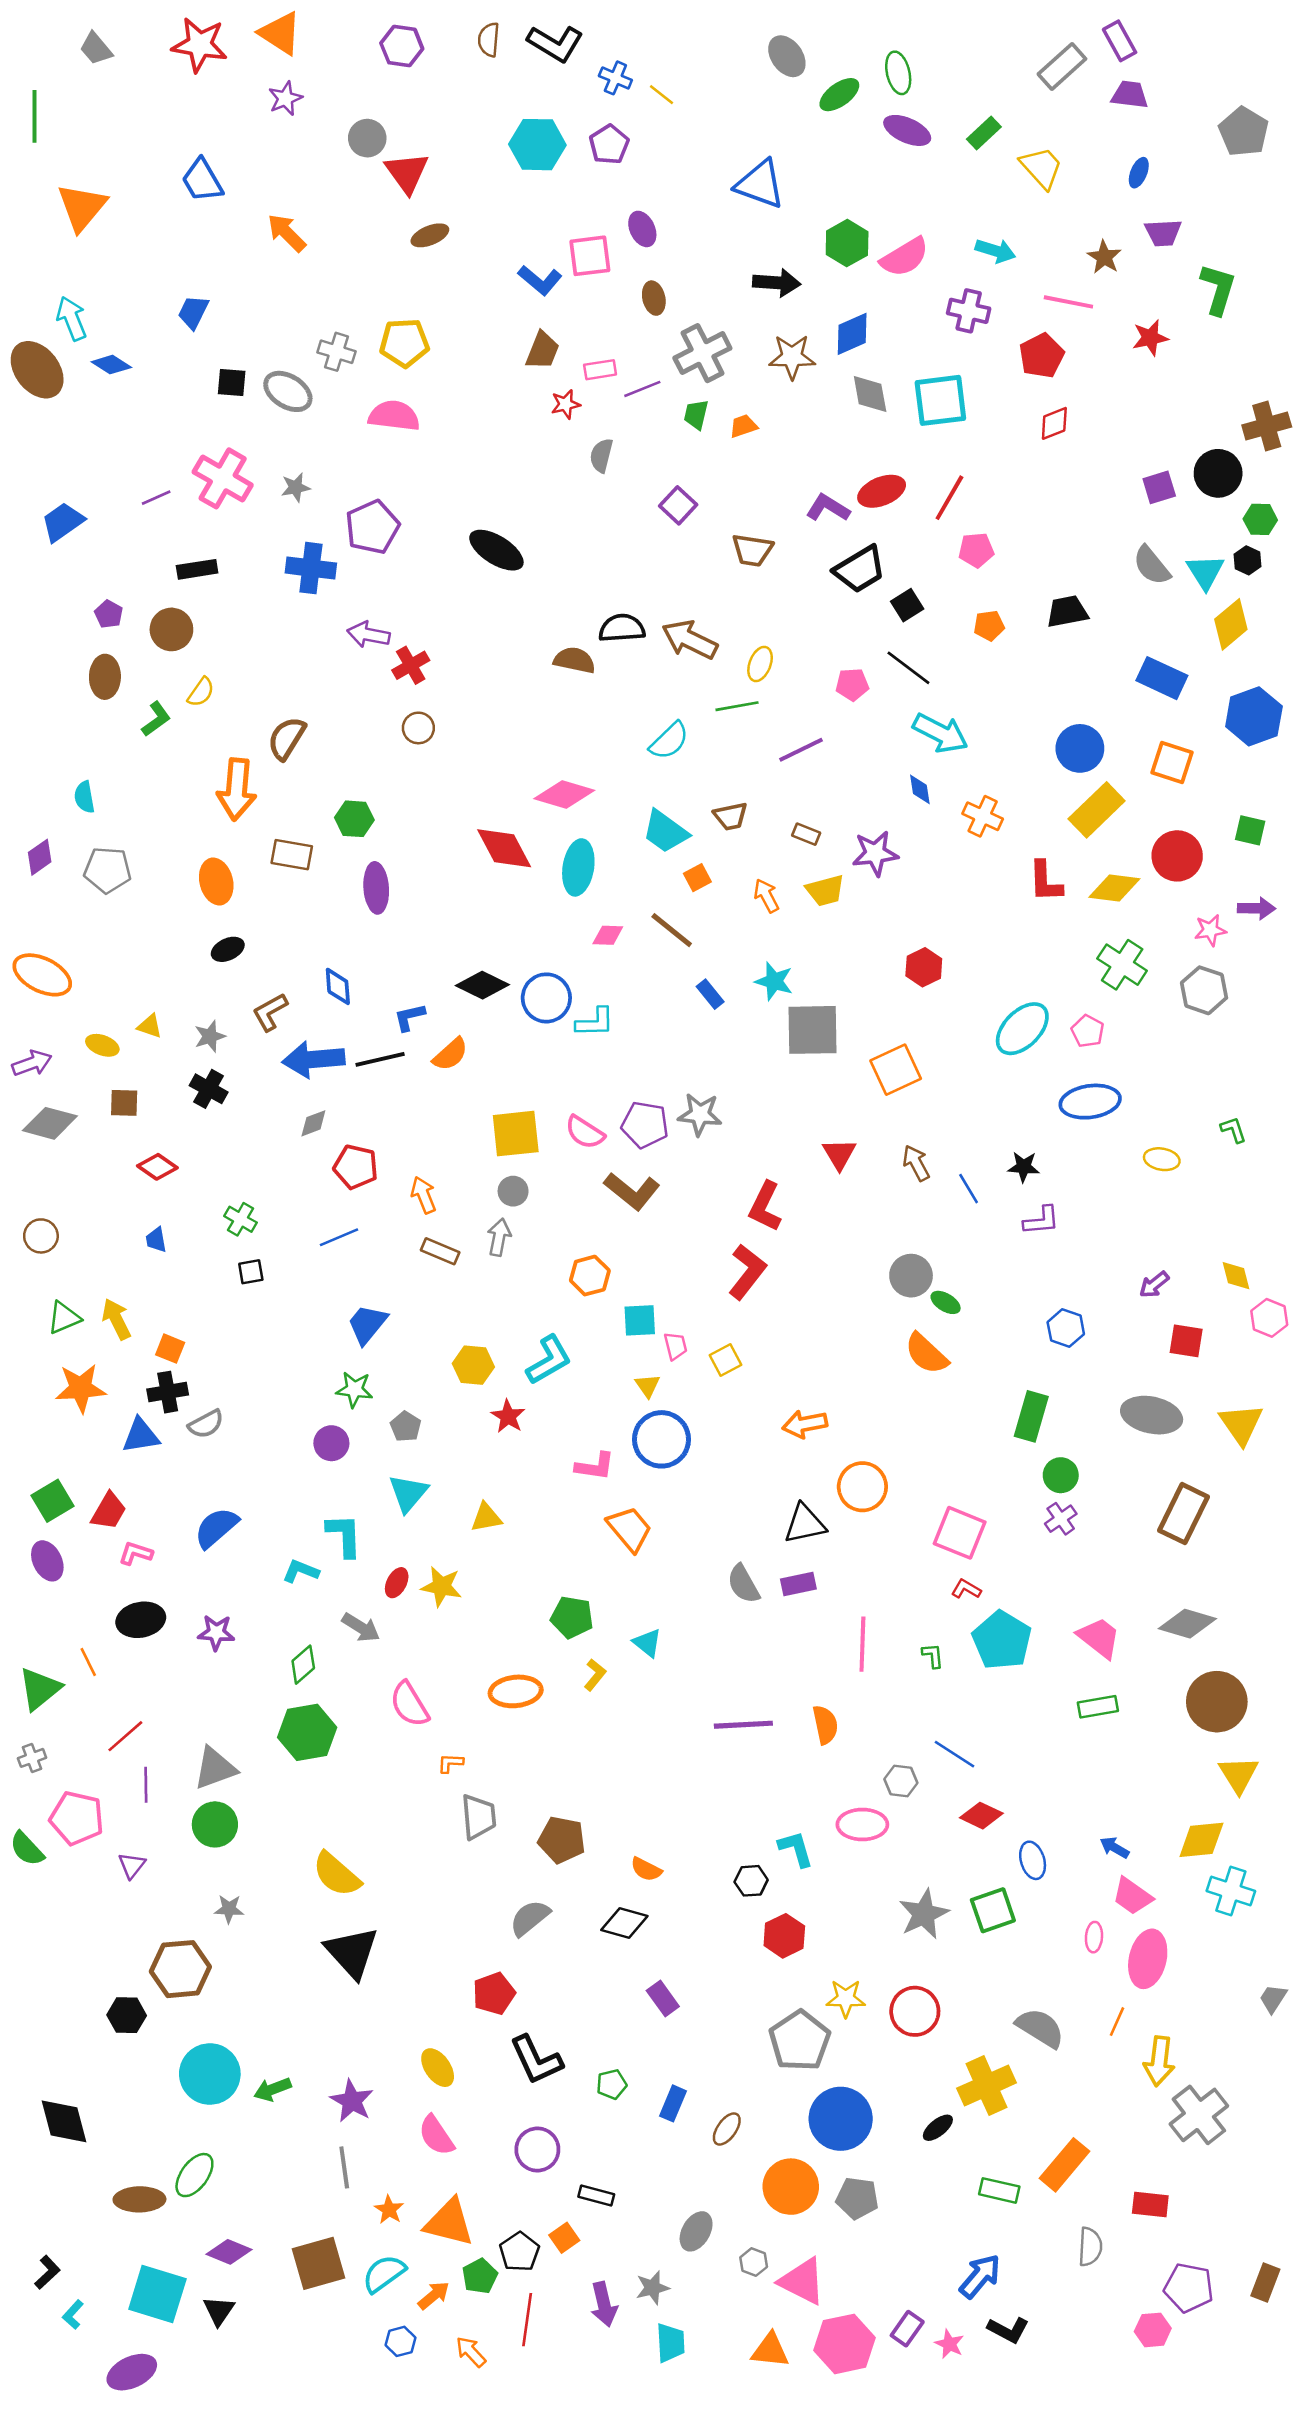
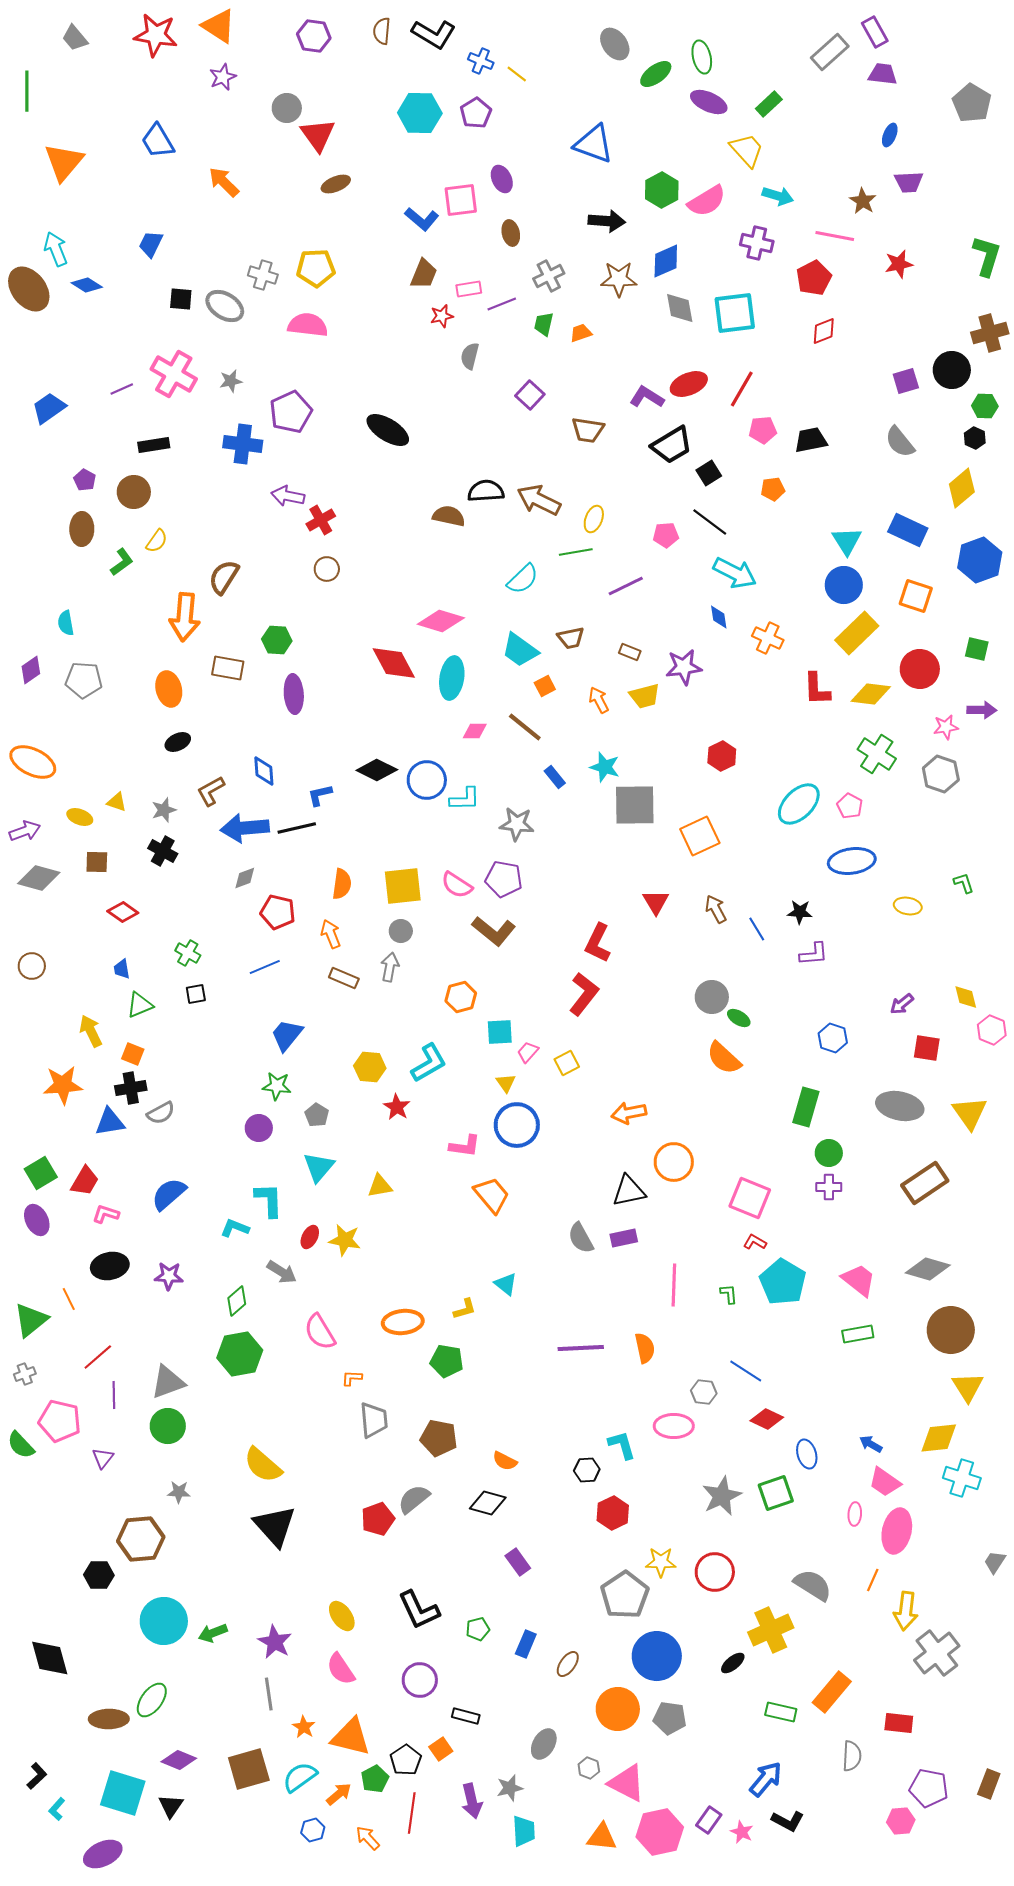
yellow trapezoid: (1042, 168) -> (747, 150), moved
green L-shape: (1218, 289) -> (987, 256), moved
gray cross: (702, 353) -> (549, 276), size x0.7
cyan triangle: (1205, 572) -> (847, 541), moved
black trapezoid: (1067, 612) -> (811, 440), moved
orange semicircle: (450, 1054) -> (342, 884), moved, turned -40
gray star: (700, 1114) -> (517, 824), moved
green triangle: (64, 1318) -> (140, 1005), moved
pink trapezoid: (676, 1346) -> (528, 1052), turned -125
brown rectangle: (1184, 1514) -> (925, 1183), turned 30
purple cross: (1061, 1519) -> (829, 1187), turned 35
green pentagon: (572, 1617) -> (447, 1361), moved
yellow L-shape: (595, 1675) -> (465, 1309), turned 35
red pentagon: (494, 1993) -> (378, 1519), moved

